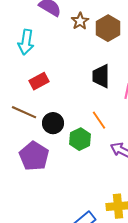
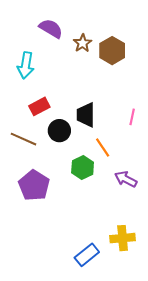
black trapezoid: (101, 76) -> (86, 115), moved
black circle: (53, 123) -> (59, 131), moved

